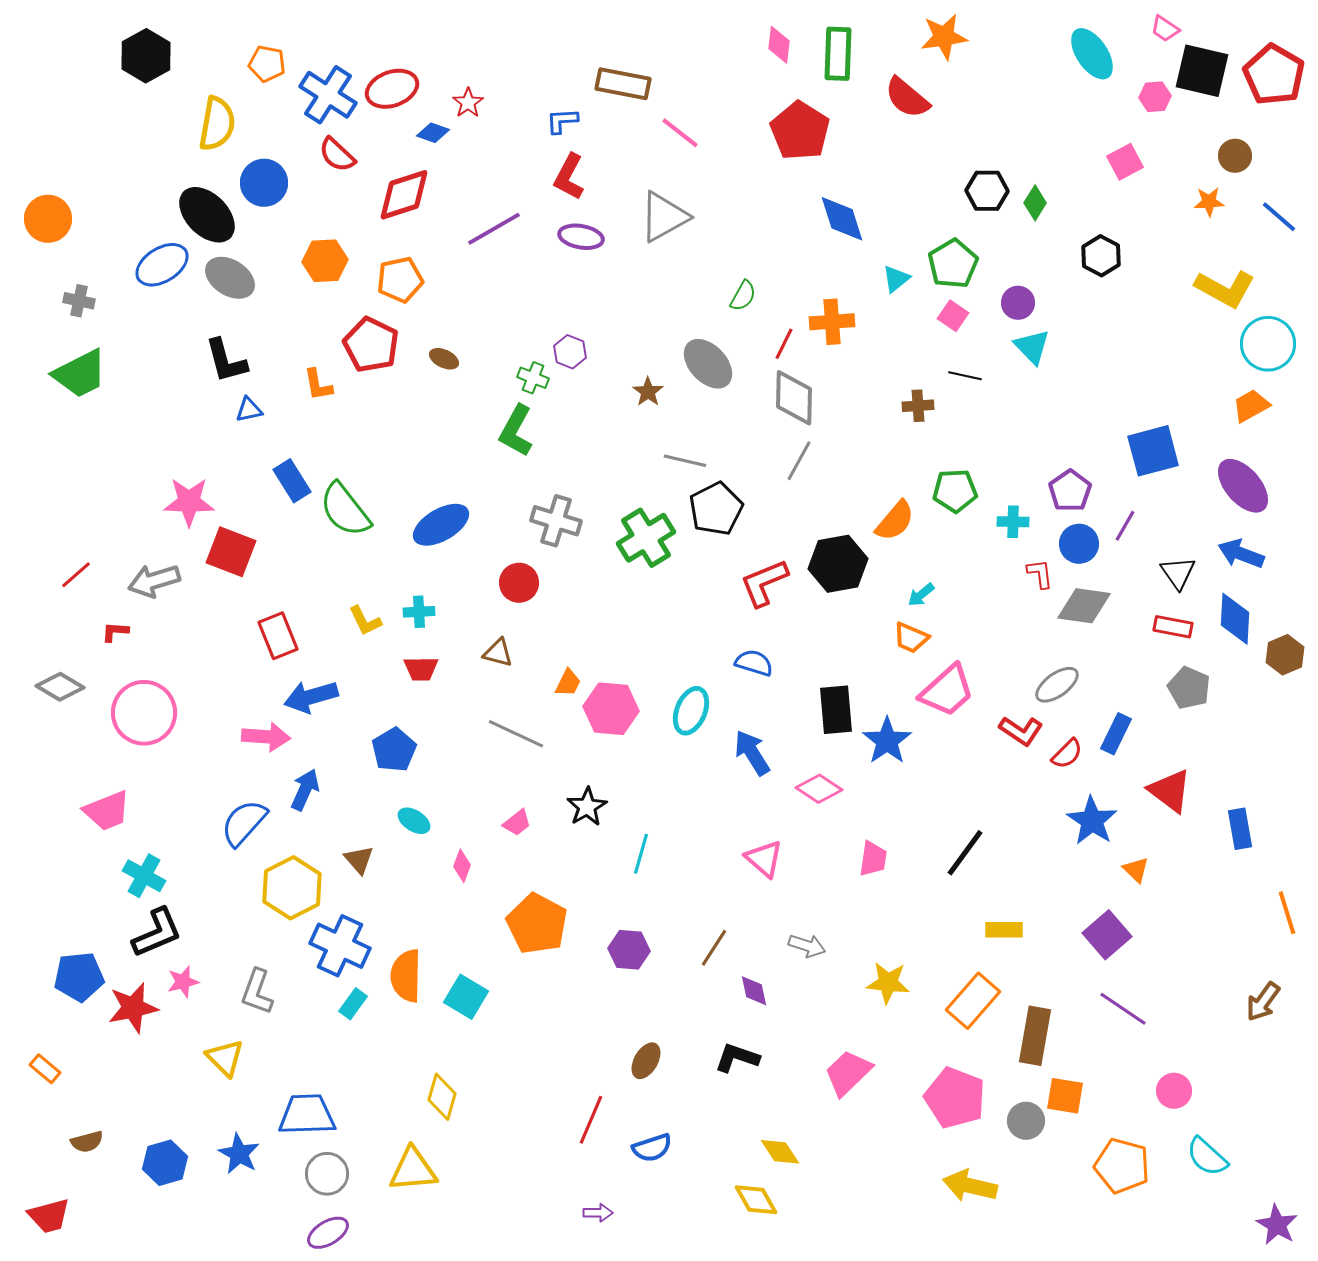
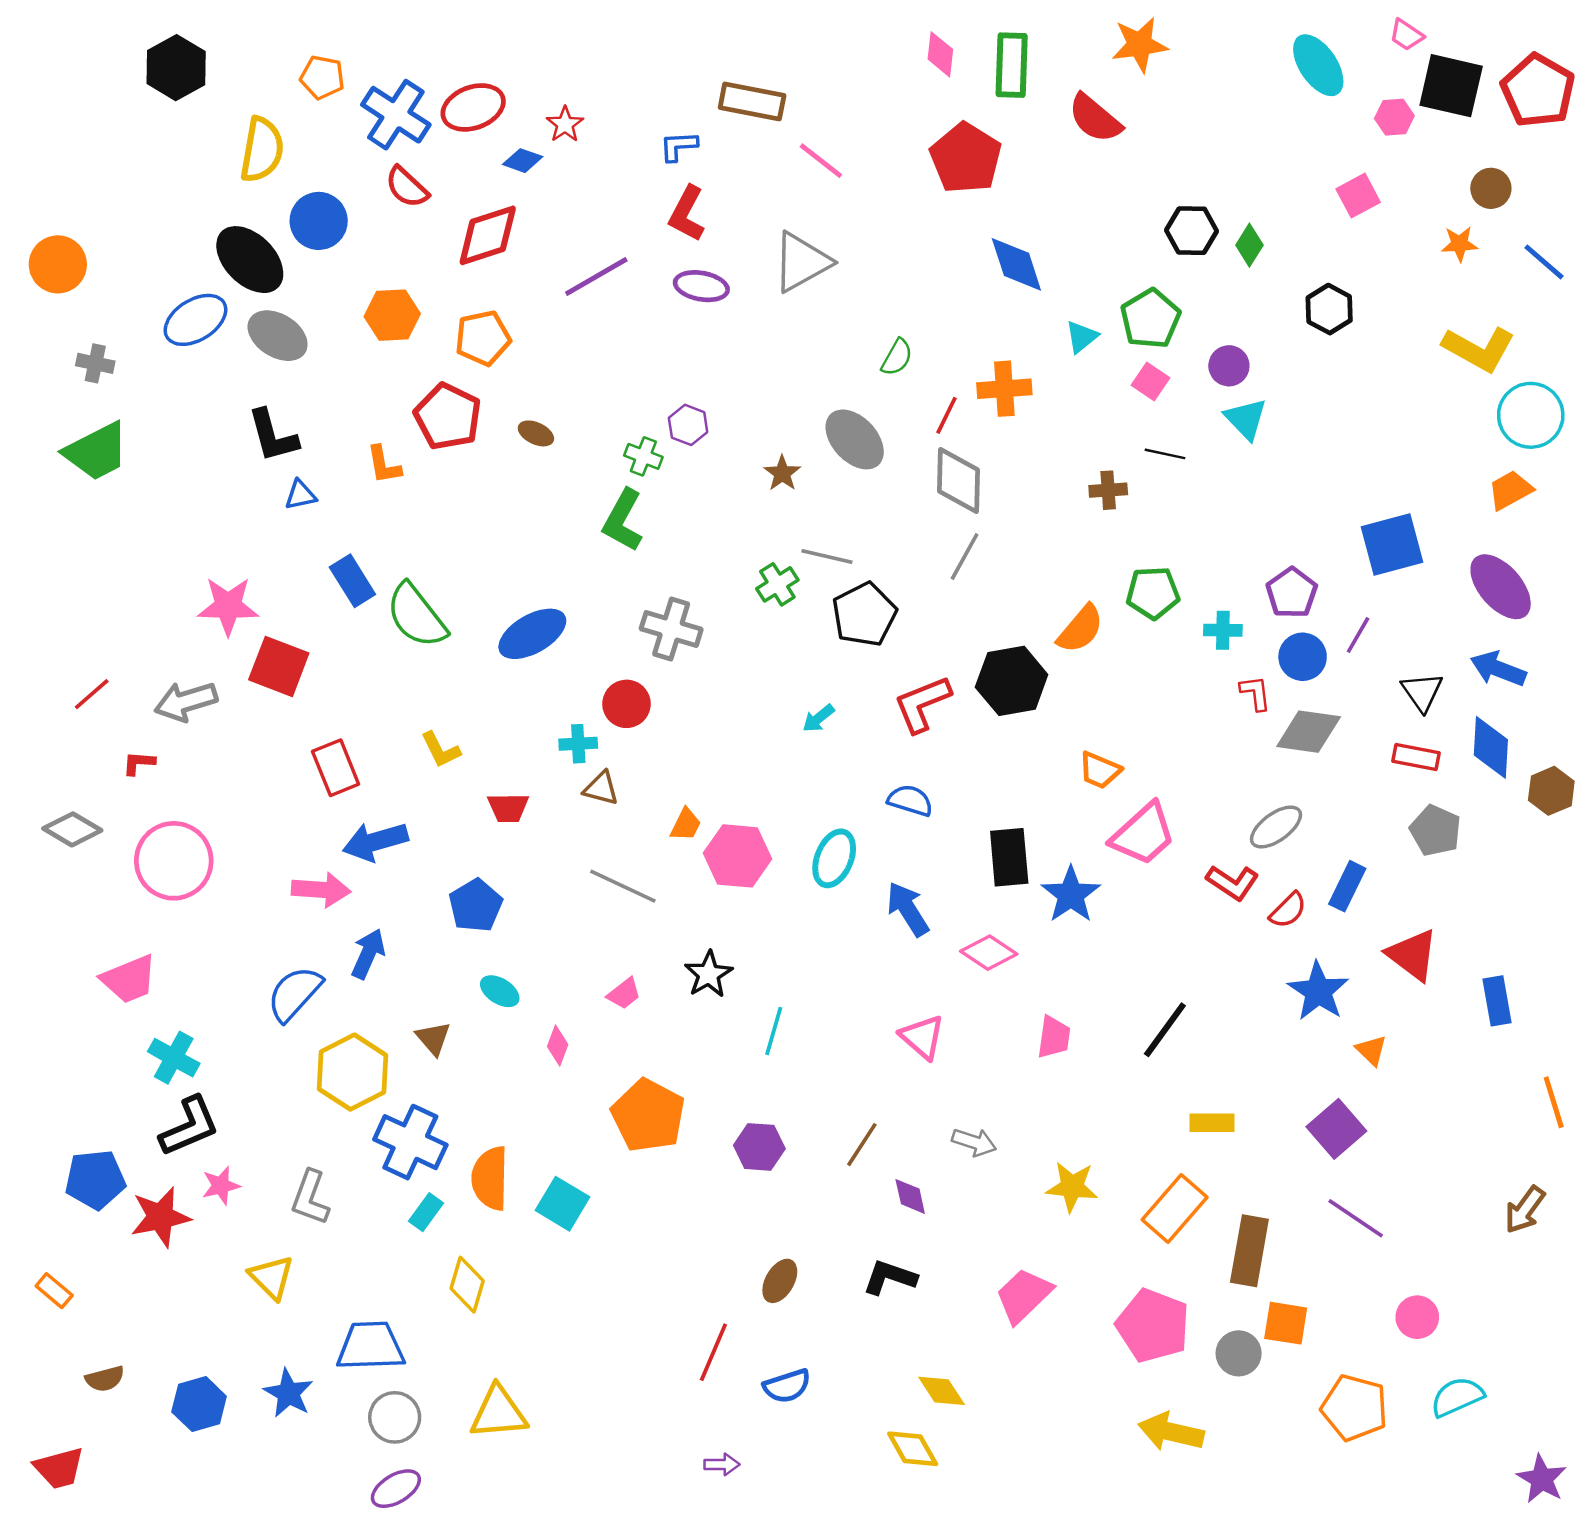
green cross: (646, 538) -> (777, 584), moved, size x0.6
cyan arrow: (921, 595) -> (818, 718), moved
cyan cross: (419, 612) -> (578, 744), moved
yellow diamond: (442, 1097) -> (467, 1285), moved
cyan semicircle: (1207, 1157) -> (1457, 1397), turned 114

